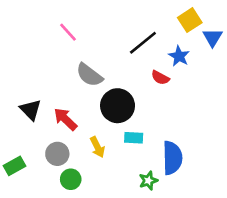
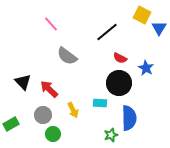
yellow square: (190, 20) -> (142, 15), turned -30
blue star: (179, 56) -> (146, 68), moved
black circle: (118, 106) -> (119, 83), moved

